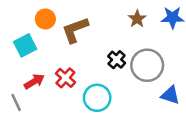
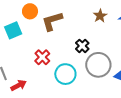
gray circle: (147, 65) -> (98, 65), moved
red arrow: (34, 81) -> (19, 85), moved

